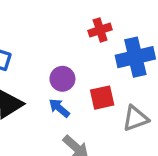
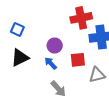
red cross: (100, 30) -> (81, 18), size x1.5

